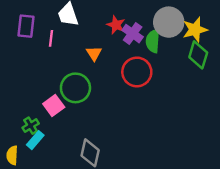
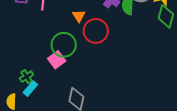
red circle: (137, 72) -> (96, 31), moved
pink square: (54, 106) -> (57, 60), moved

